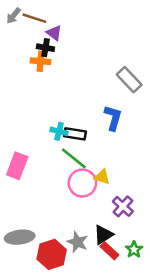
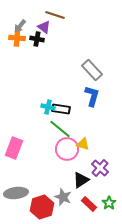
gray arrow: (13, 16) -> (20, 26), moved
brown line: (34, 18) -> (55, 15), moved
orange cross: (41, 61) -> (17, 38), moved
gray rectangle: (129, 80) -> (92, 70), moved
pink rectangle: (17, 166) -> (14, 148), moved
black triangle: (103, 235) -> (81, 180), moved

